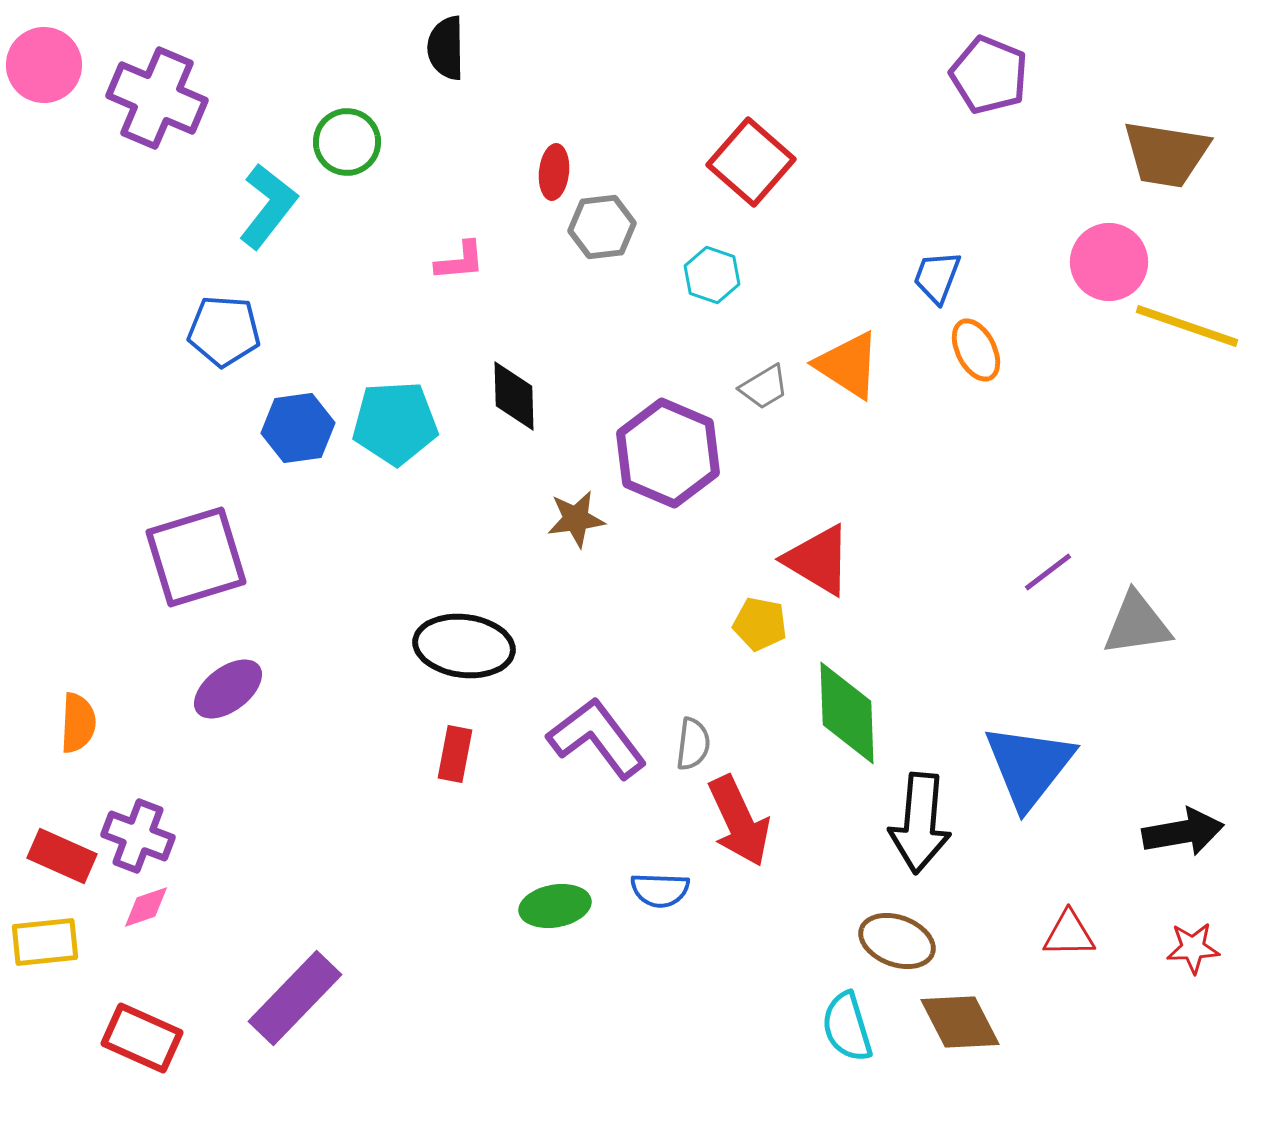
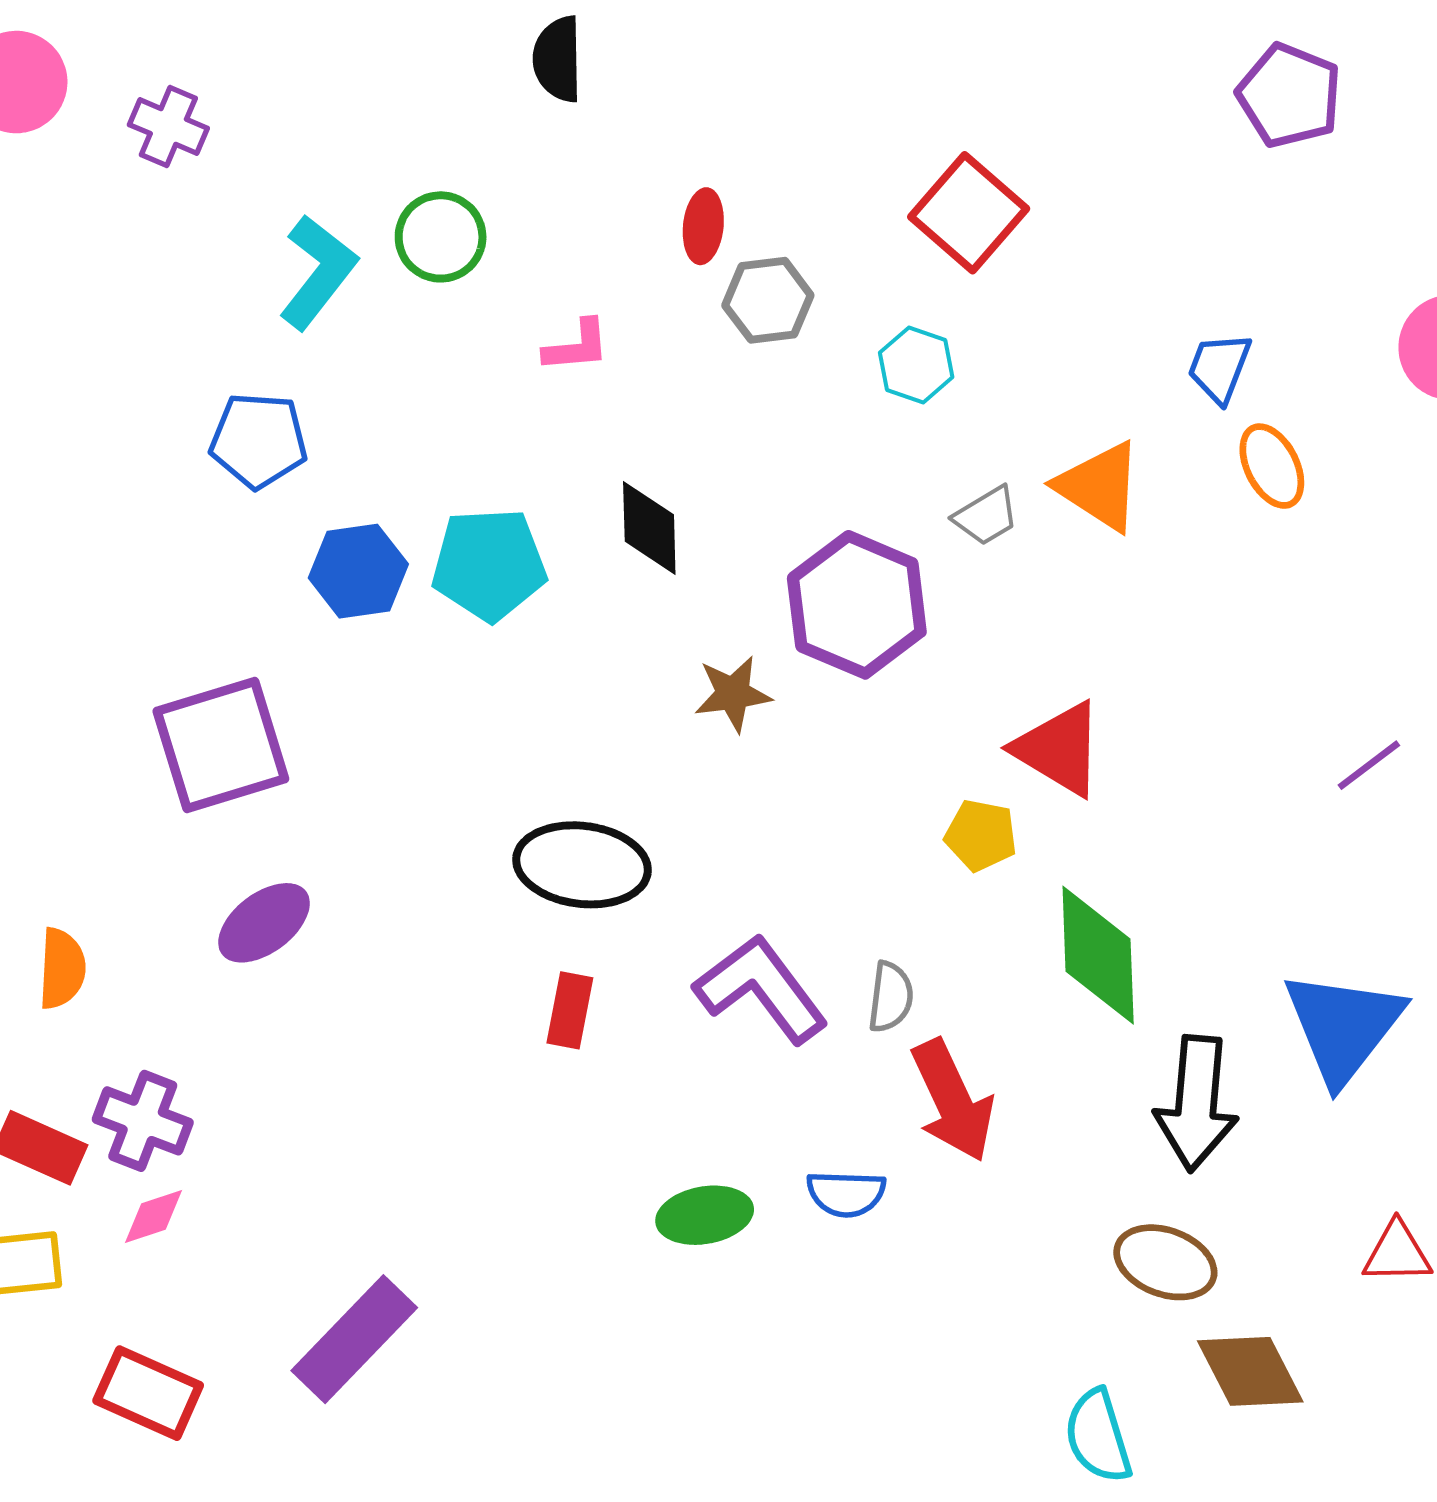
purple cross: (157, 98) -> (168, 126), size x0.6
green circle: (347, 142) -> (441, 237), moved
cyan semicircle: (847, 1027) -> (1098, 1436), moved

